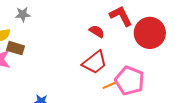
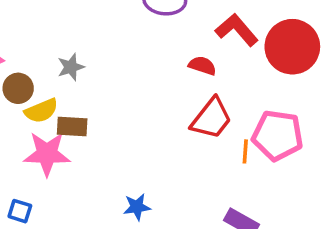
orange line: (109, 85) -> (245, 151), turned -48

